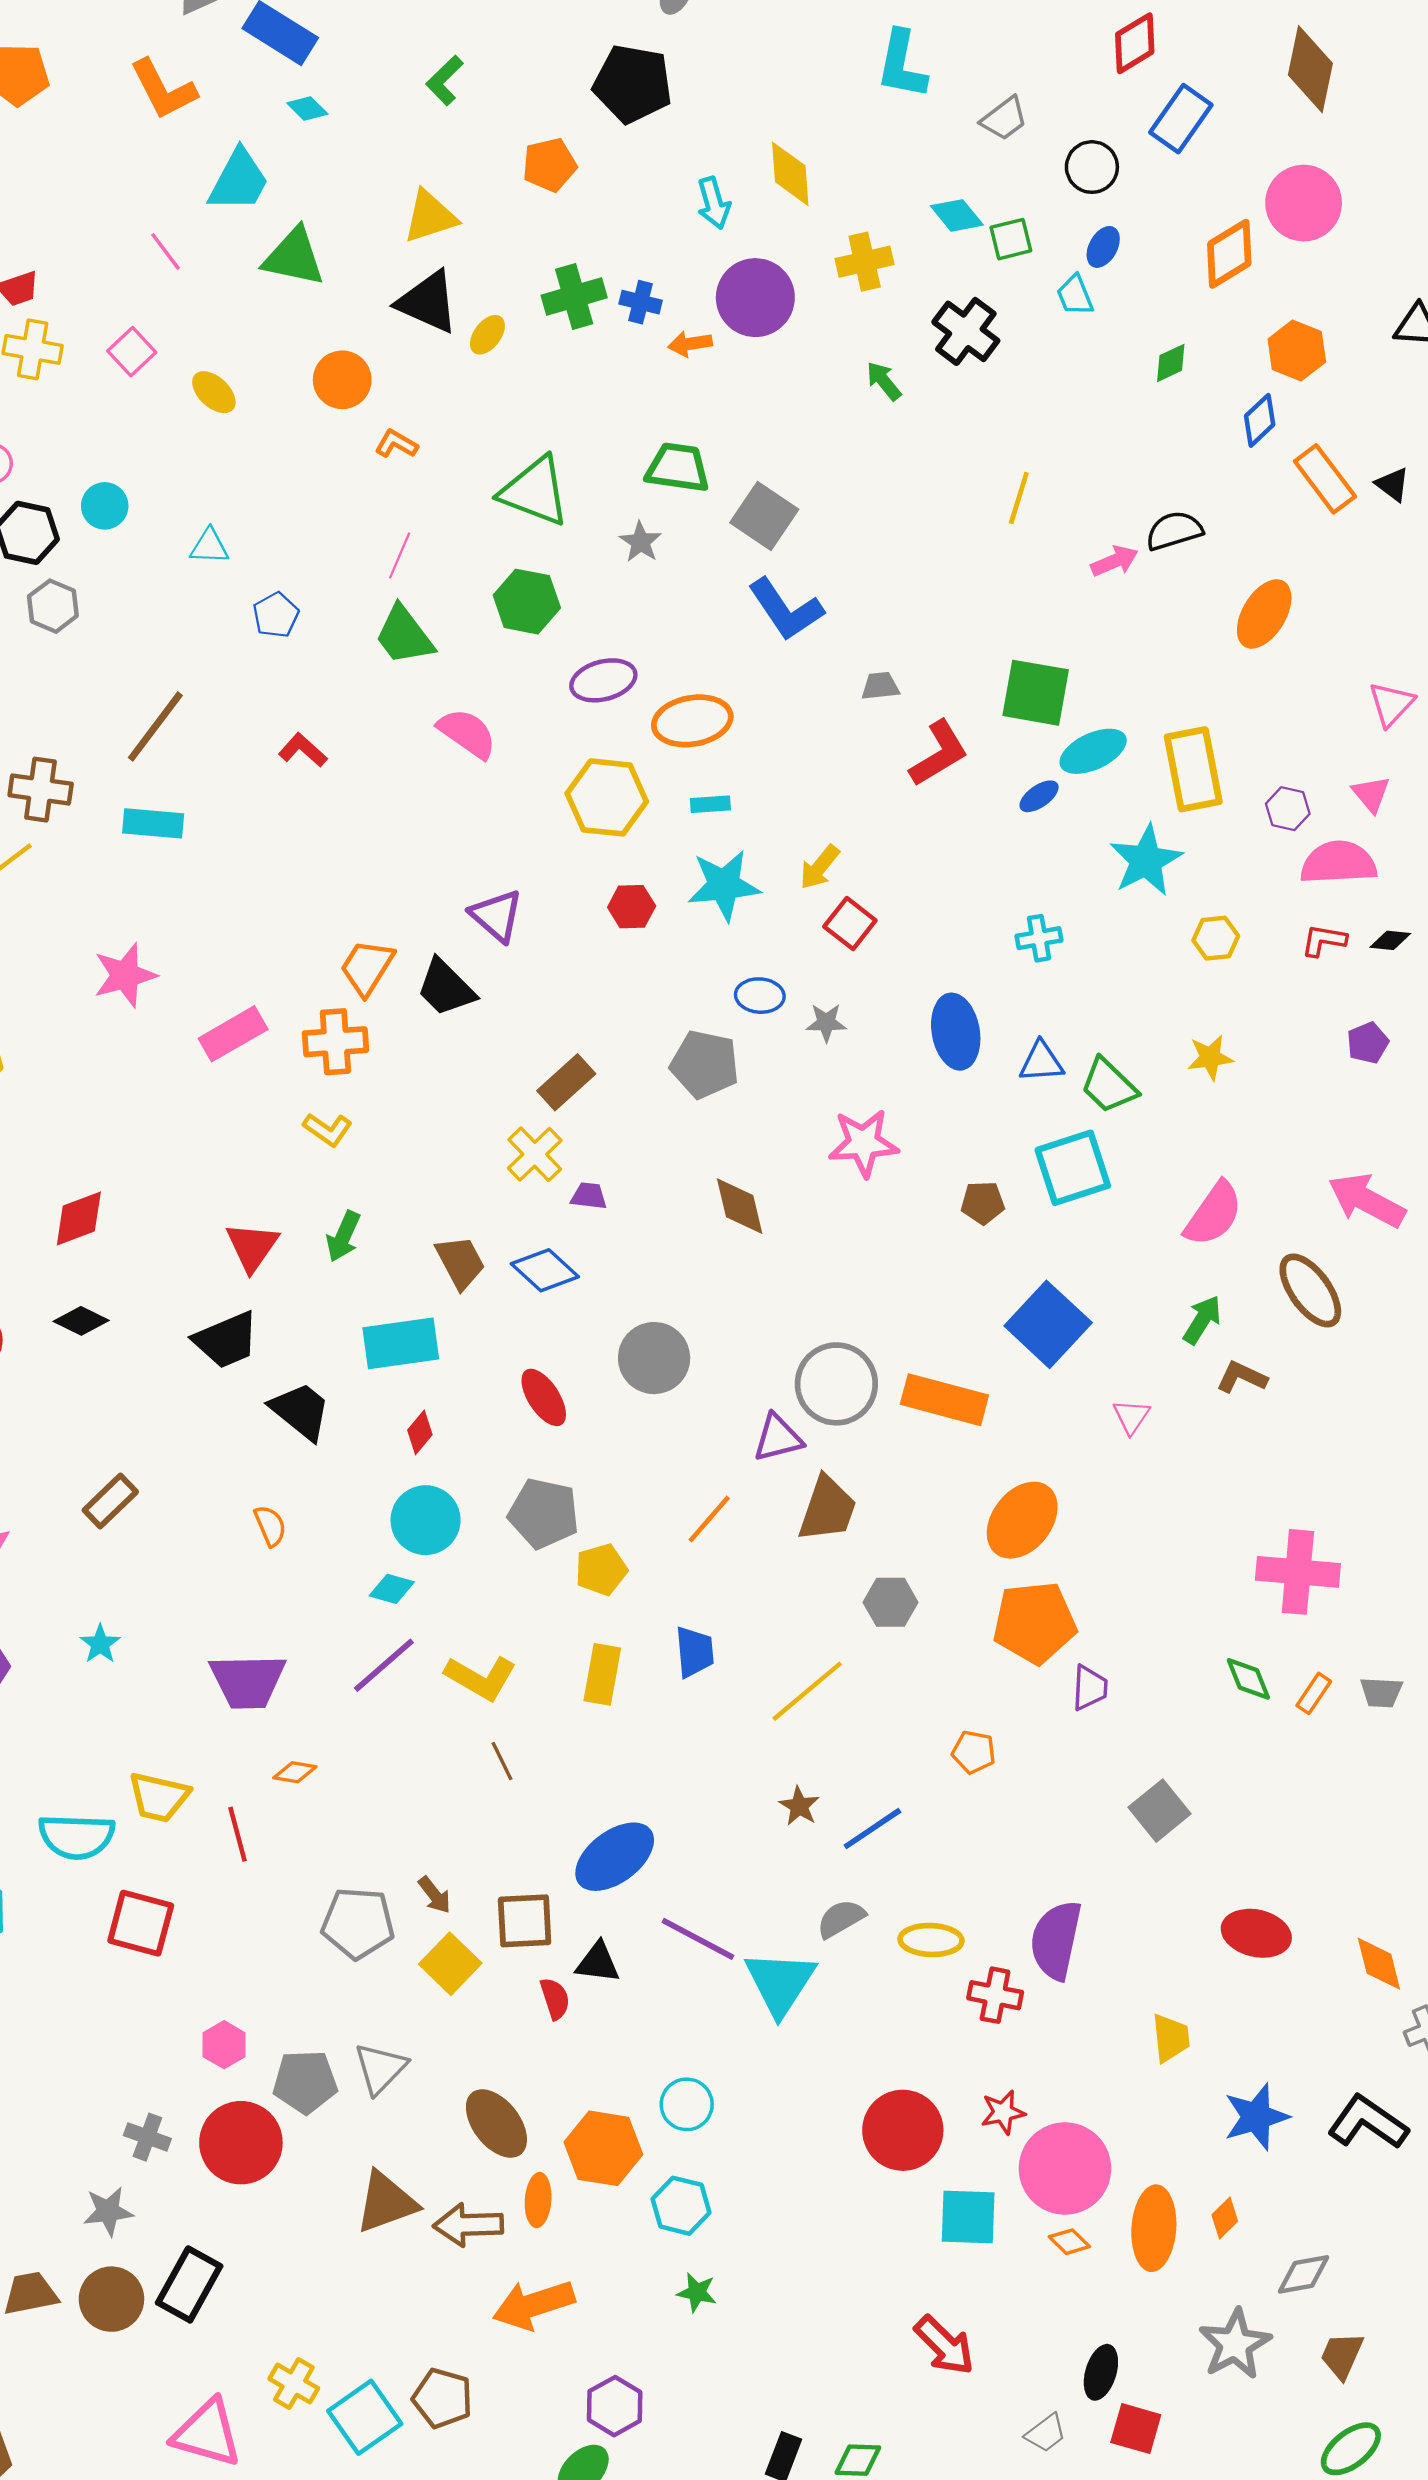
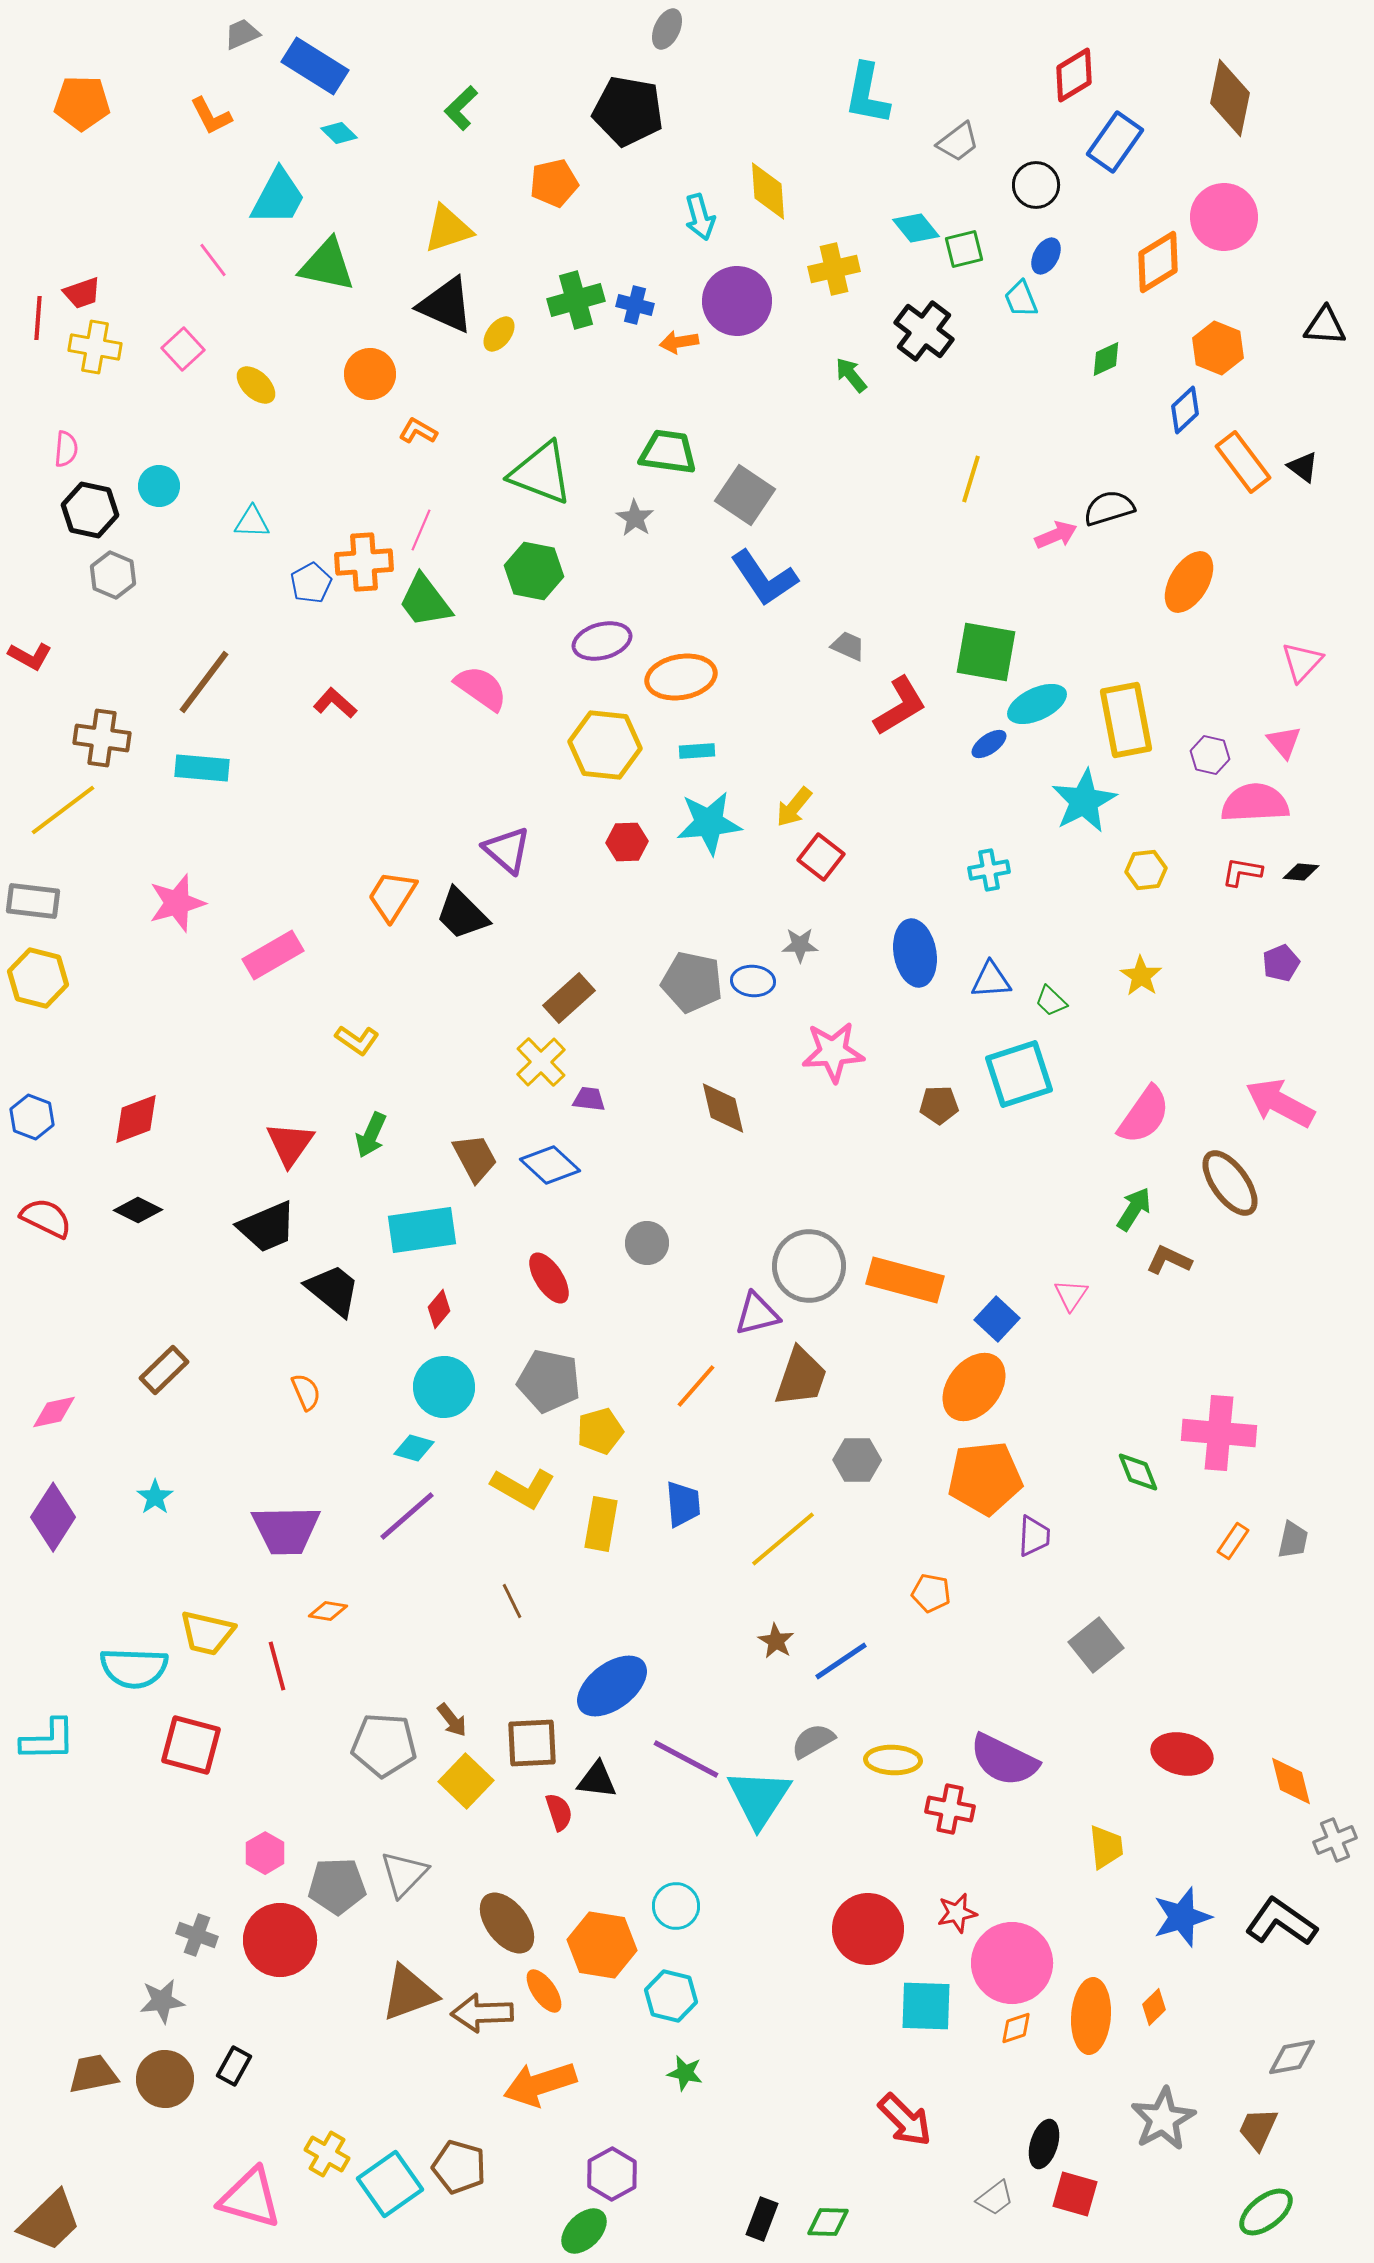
orange L-shape: (163, 89) -> (211, 116), size x0.7
gray trapezoid: (880, 686) -> (848, 646), turned 30
blue ellipse: (760, 996) -> (753, 981), moved
orange cross: (335, 1042) -> (364, 562), moved
yellow star: (1210, 1057) -> (1141, 976), turned -30
green trapezoid: (1109, 1086) -> (1051, 1001), size x0.6
blue square: (1048, 1324) -> (997, 1319), moved, size x0.6
gray circle: (654, 1358) -> (647, 1243), size x0.7
yellow L-shape: (481, 1678) -> (523, 1488), moved
green diamond: (1248, 1679) -> (1138, 1472), moved
gray trapezoid: (1381, 1692) -> (1293, 1540), turned -81
purple semicircle: (1056, 1940) -> (1004, 1760), turned -76
orange ellipse: (538, 2200) -> (544, 1991), turned -39
orange diamond: (1069, 2242) -> (1016, 2028), turned -63
gray diamond: (1304, 2274) -> (1292, 2057), moved
black rectangle: (189, 2284) -> (234, 2066), size x0.6

